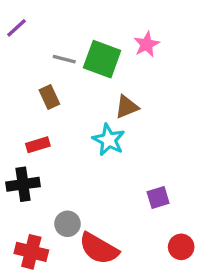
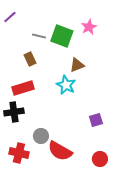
red rectangle: (38, 145) -> (23, 88), size x1.5
red circle: (181, 247) -> (100, 159), moved

